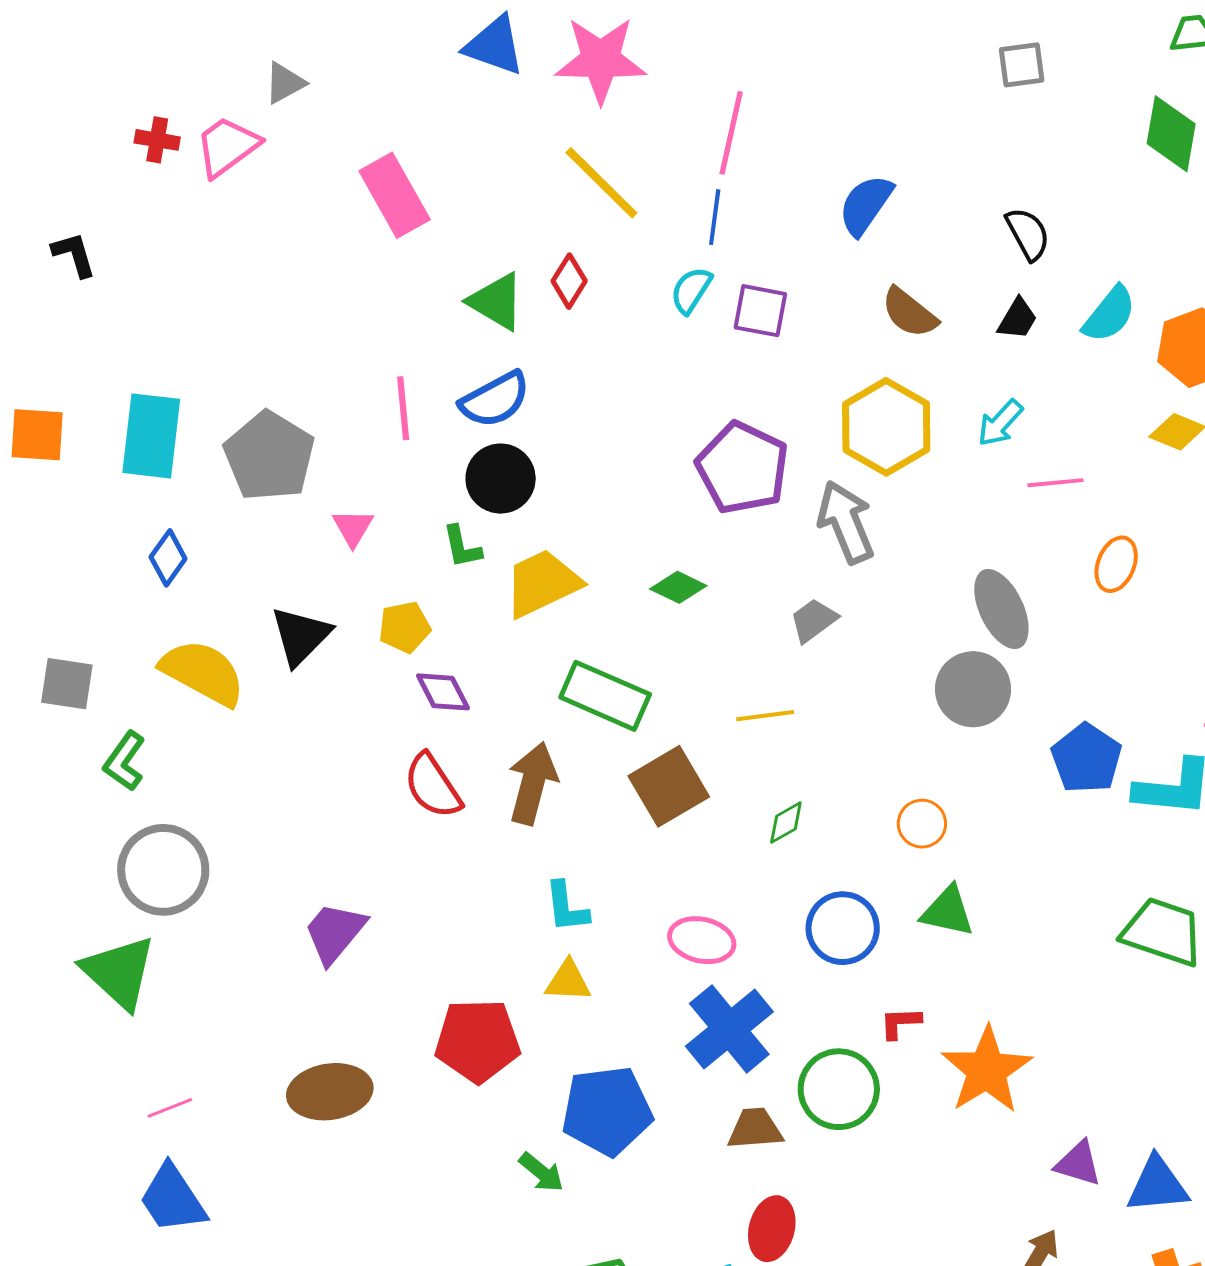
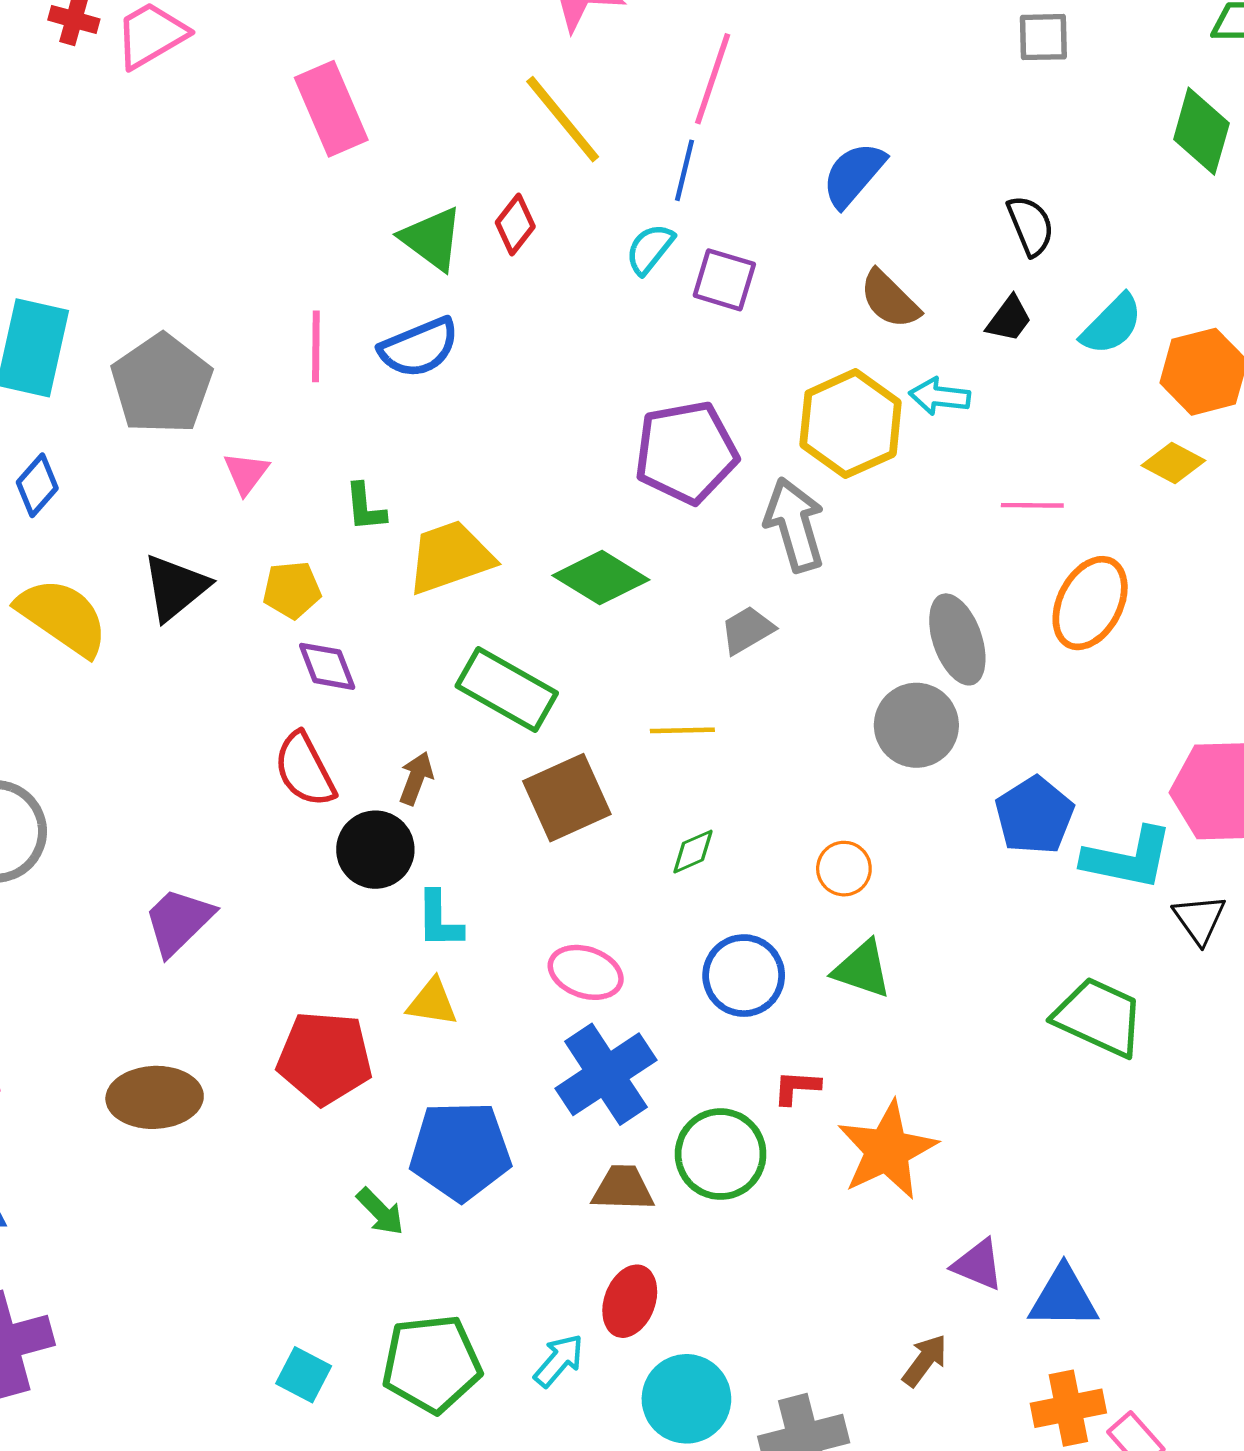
cyan arrow: (1000, 423) -> (940, 396), moved, turned 48
purple pentagon: (742, 468) -> (686, 452), turned 30
black circle: (501, 479) -> (375, 850), moved
orange ellipse: (1116, 564) -> (1090, 603), size x1.5
green diamond: (678, 587) -> (601, 578), size x1.5
brown arrow: (533, 783) -> (416, 778), size x0.6

